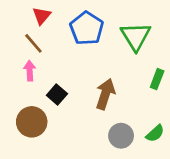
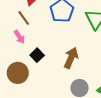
pink arrow: (30, 71) -> (19, 37), turned 144

